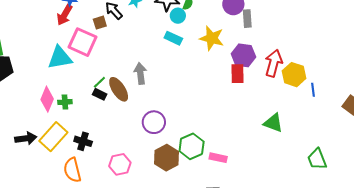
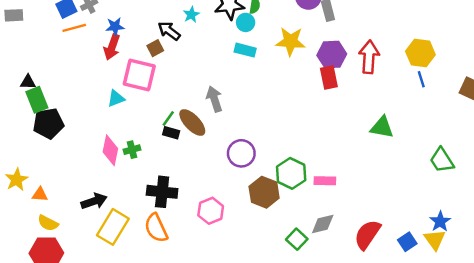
cyan triangle: (60, 58) -> (116, 99), size x0.6
yellow hexagon: (294, 75) -> (420, 53), moved
yellow rectangle: (53, 137) -> (113, 227), moved
black cross: (83, 141) -> (162, 192), size x1.4

